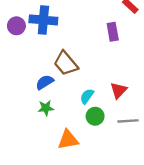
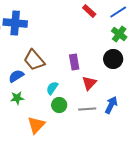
purple rectangle: (113, 32) -> (74, 62), moved
red triangle: (119, 90) -> (89, 83), moved
orange triangle: (68, 140) -> (36, 125), turned -36

